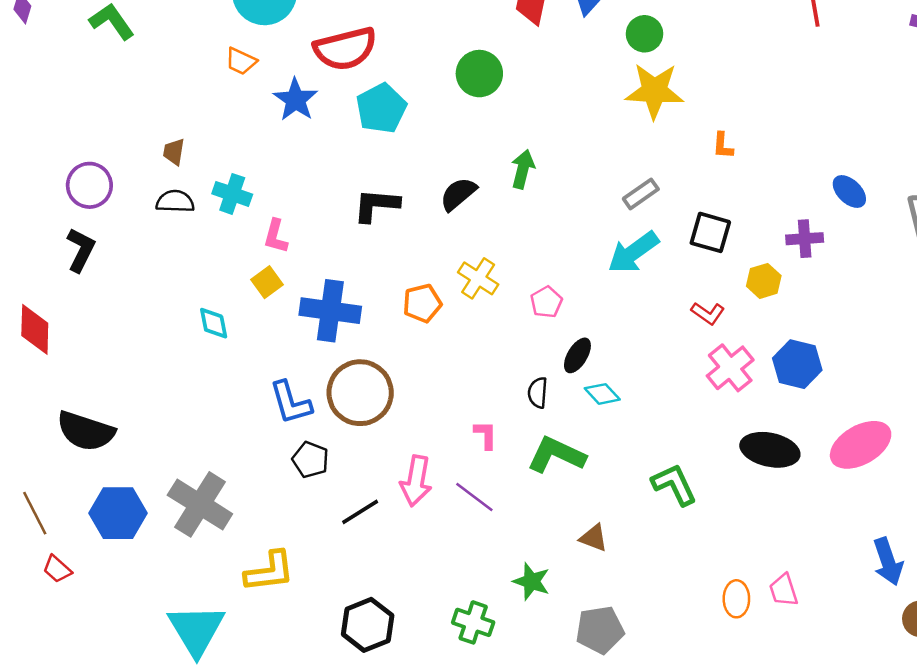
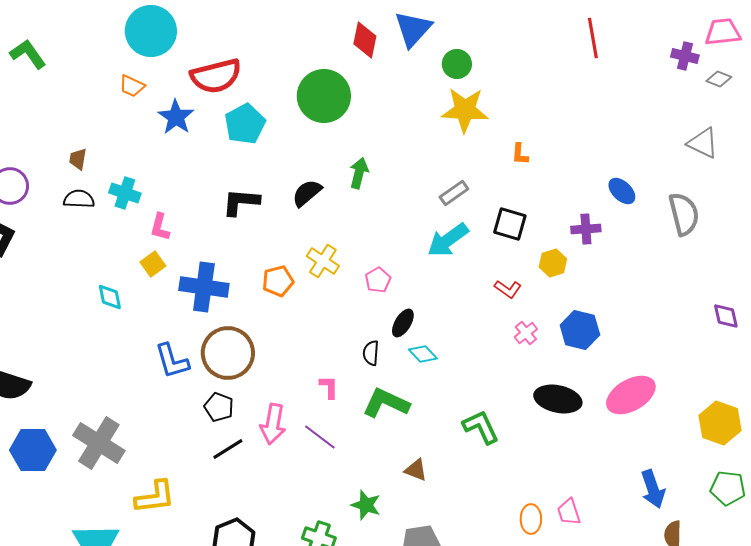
green circle: (479, 74) -> (324, 96), size x1.4
pink cross: (730, 368) -> (526, 333), size x0.6
black pentagon: (310, 460) -> (219, 407), moved

